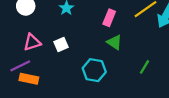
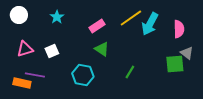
pink rectangle: (109, 18) -> (97, 26), turned 35
purple line: (20, 66) -> (35, 75), moved, turned 36

